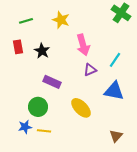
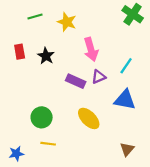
green line: (26, 21) -> (35, 16), moved
purple rectangle: (52, 82) -> (76, 81), moved
blue star: (25, 127) -> (16, 154), moved

